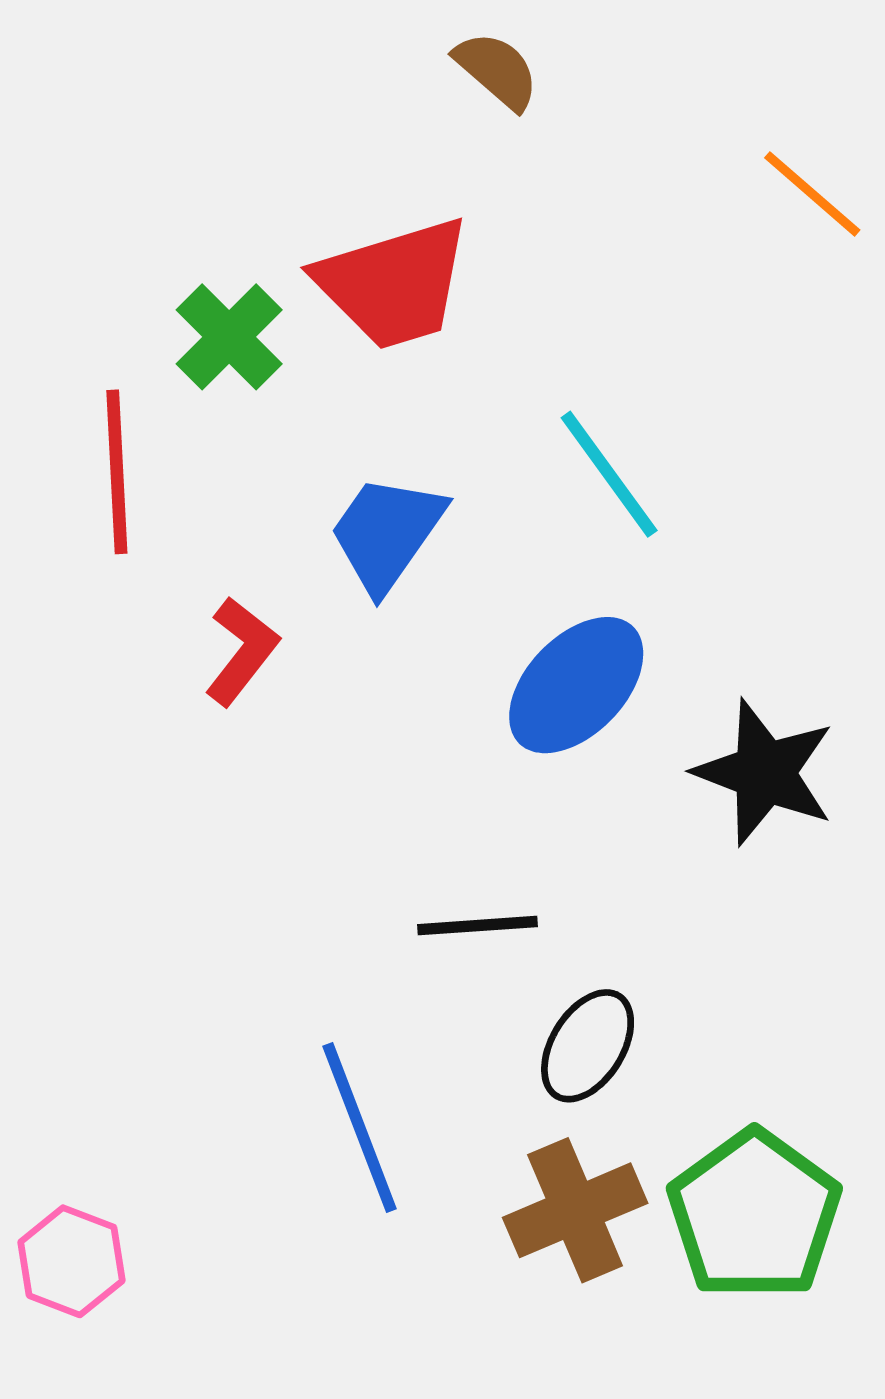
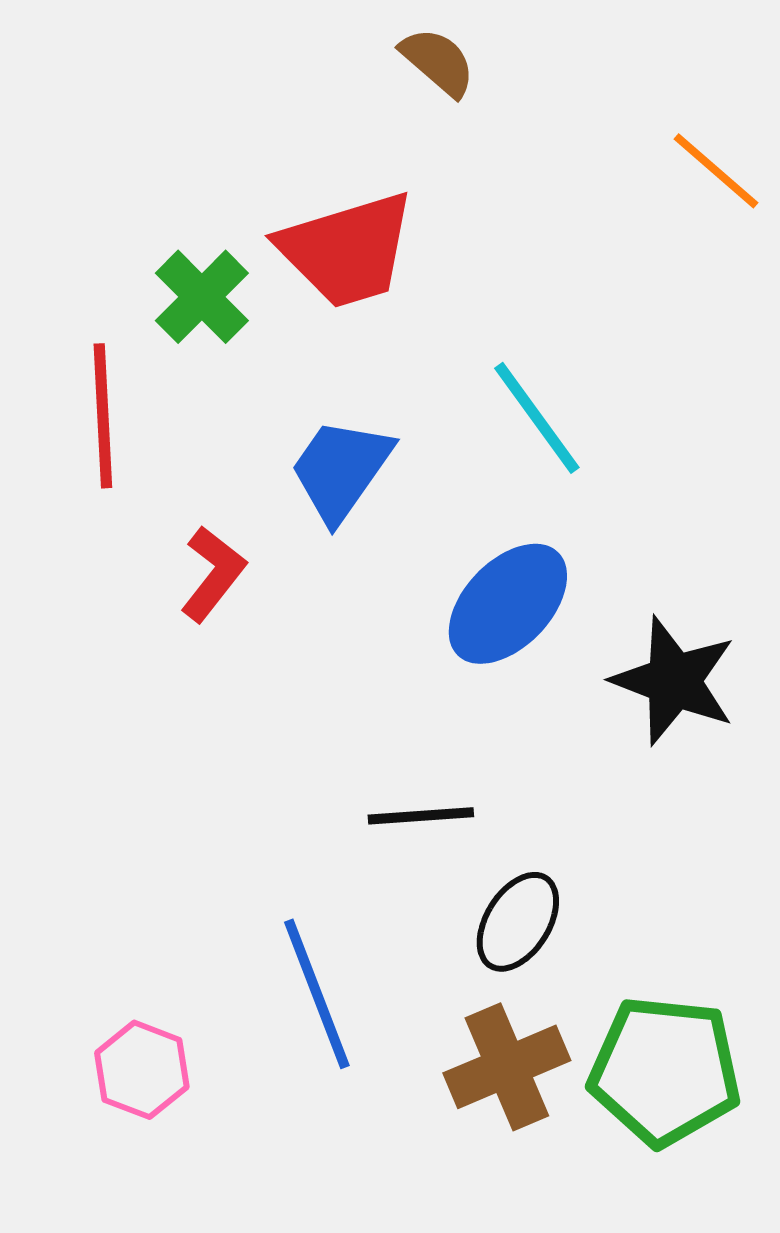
green pentagon: (754, 1215) -> (665, 1071), turned -30
pink hexagon: (71, 1261) -> (142, 1070), moved

